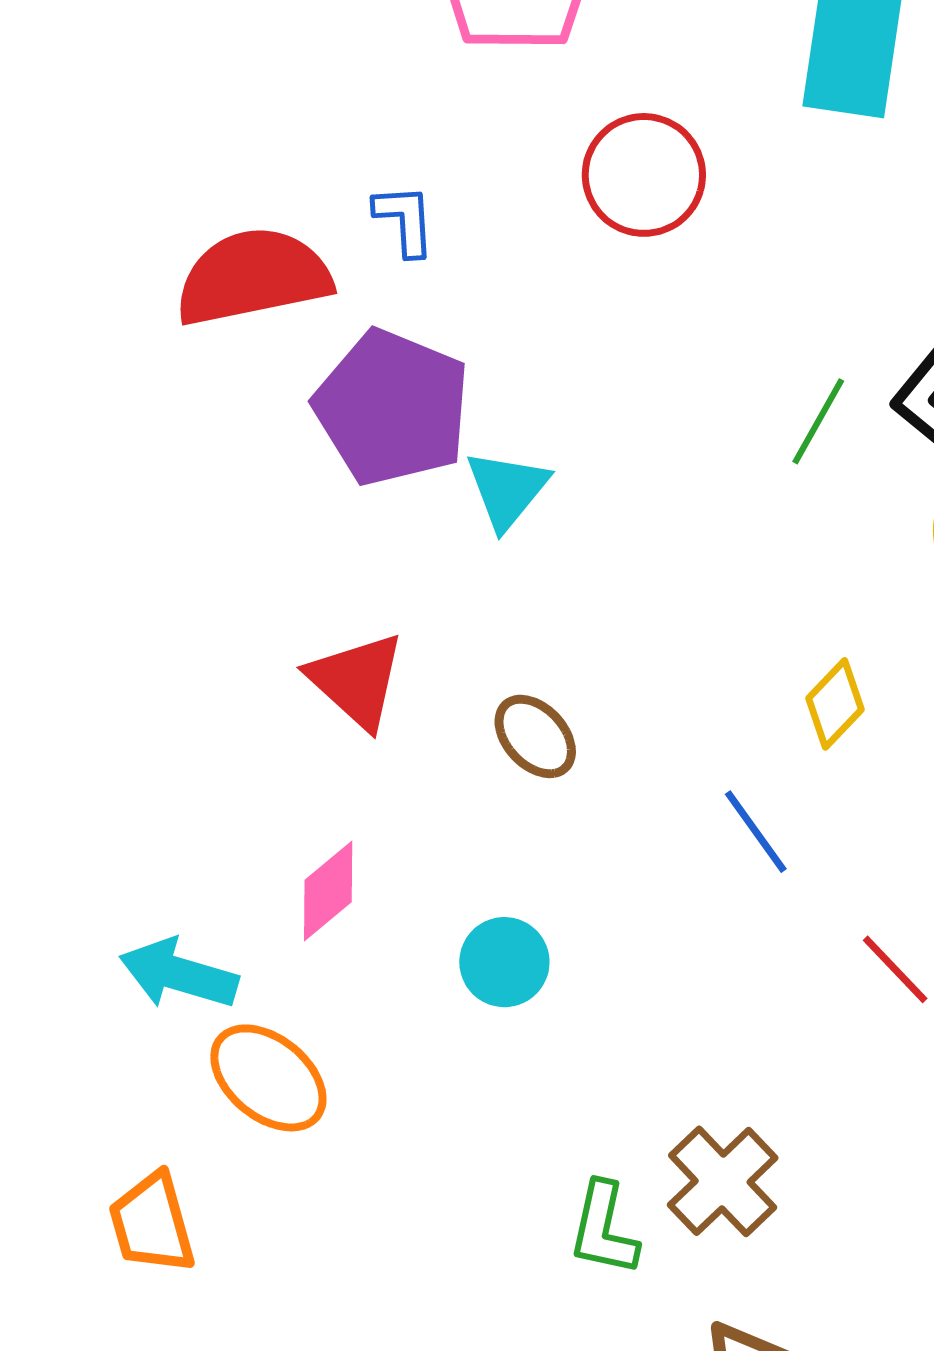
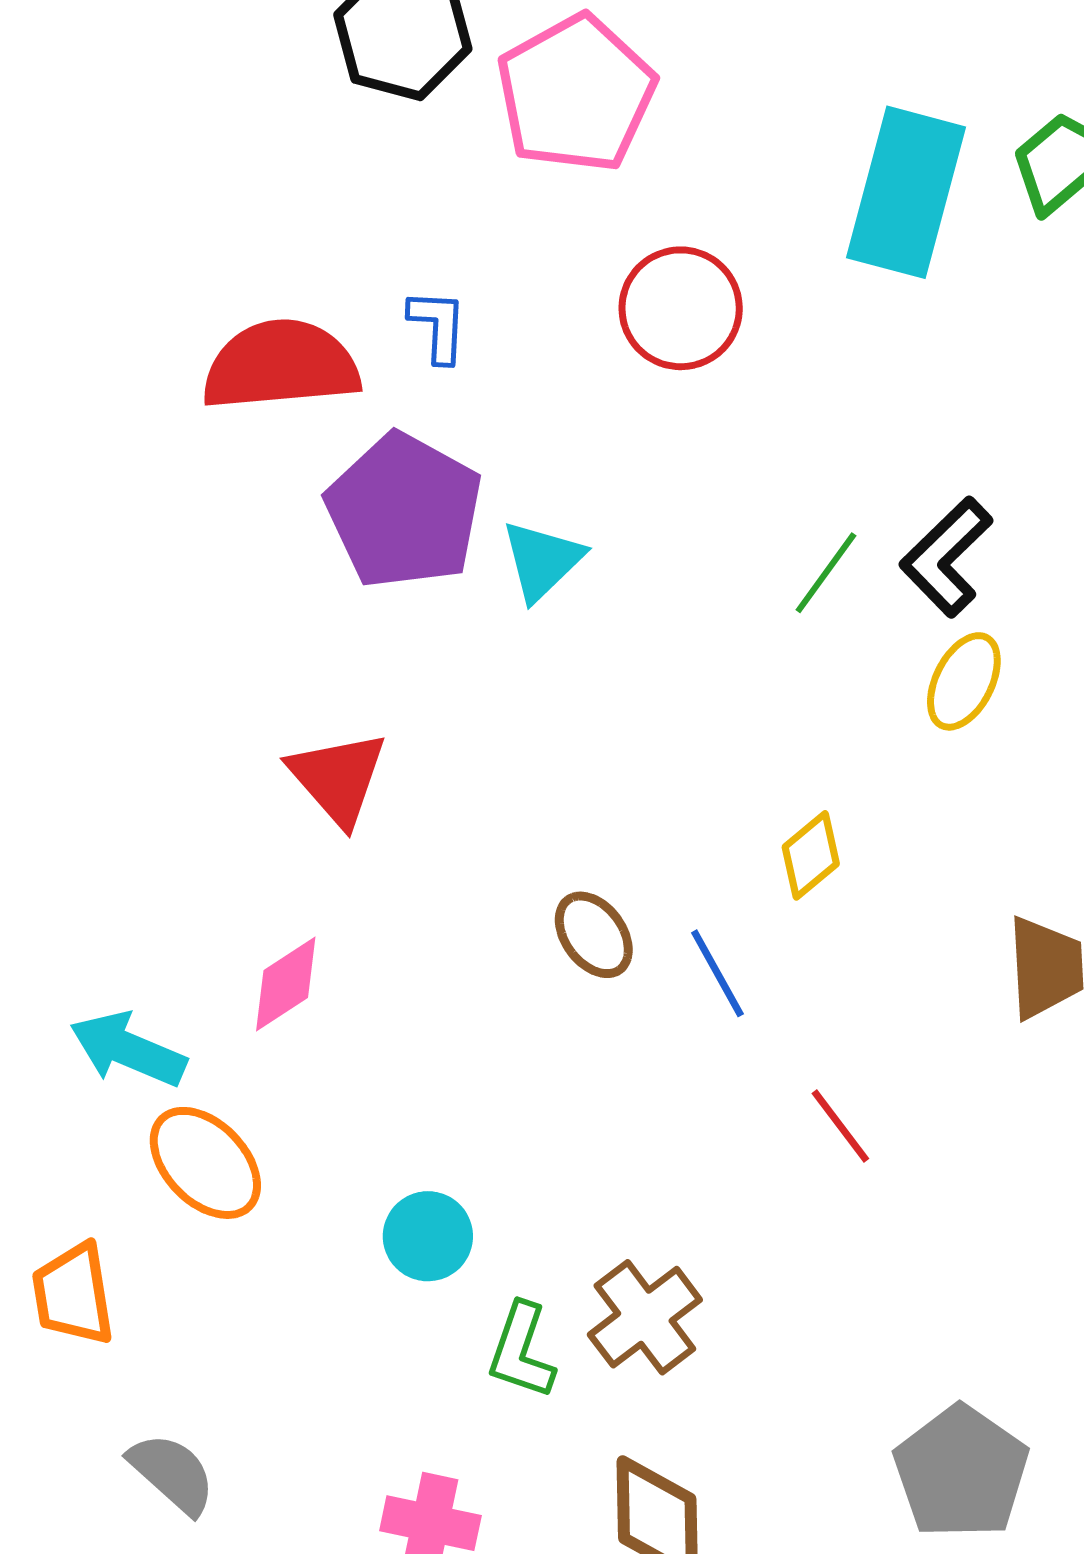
cyan triangle: (507, 490) -> (542, 560), moved
brown ellipse: (535, 736) -> (594, 935), moved
cyan circle: (504, 962) -> (428, 1236), moved

